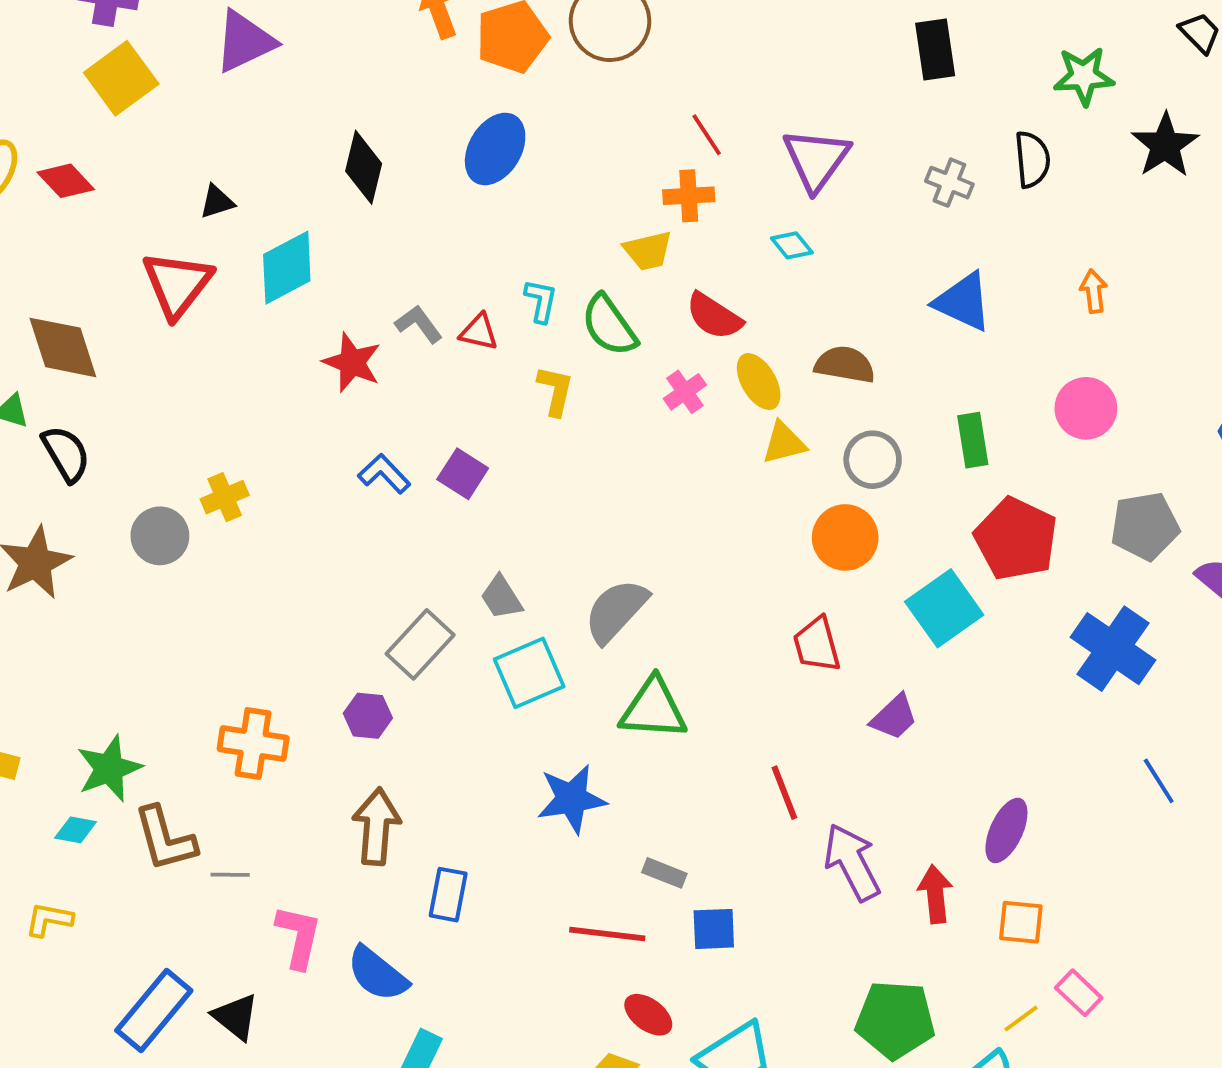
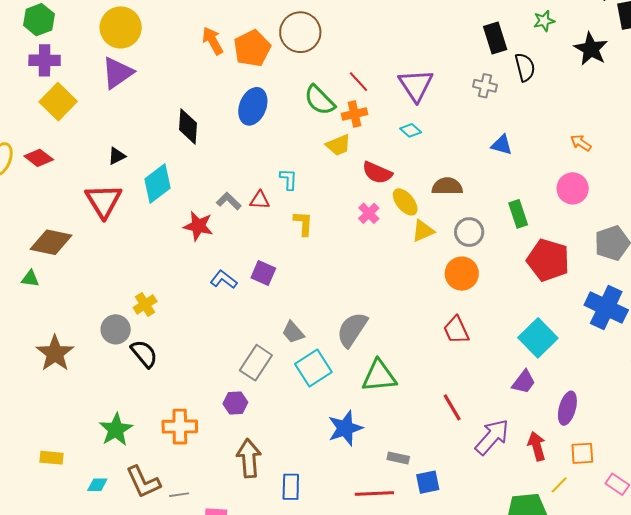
black rectangle: (935, 50) -> (495, 38), moved
green star: (1084, 76) -> (544, 21), size x0.7
orange arrow: (1094, 291) -> (581, 143), moved, turned -40
blue triangle: (963, 302) -> (502, 145), size x0.7
green semicircle: (609, 325) -> (320, 100), moved
brown diamond: (63, 347) -> (51, 242), turned -51
black semicircle: (66, 454) -> (144, 354), moved
cyan square: (944, 608) -> (538, 338), moved
purple trapezoid: (894, 717) -> (524, 382), moved
green star: (109, 768) -> (116, 430), moved
purple arrow: (852, 862) -> (492, 437), turned 78
yellow line: (1021, 1019) -> (559, 485), moved

